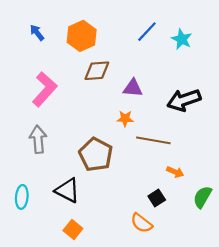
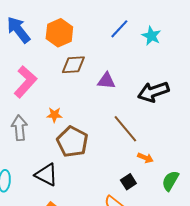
blue arrow: (37, 33) -> (18, 30), size x1.8
orange star: (125, 119) -> (54, 115), moved
brown line: (153, 140) -> (125, 129), turned 40

